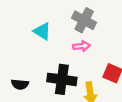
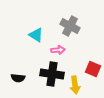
pink arrow: (82, 46) -> (58, 50), moved

